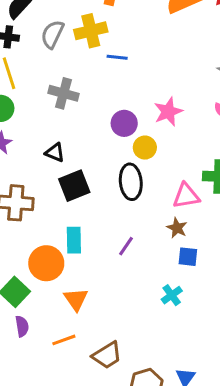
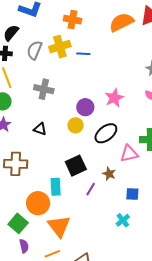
blue line: (117, 57) -> (83, 54), moved
yellow circle: (145, 148) -> (76, 125), moved
black ellipse: (131, 182) -> (106, 133), moved, turned 60
black square: (74, 186) -> (76, 166), moved
brown star: (177, 228) -> (109, 174), moved
orange triangle: (76, 299) -> (59, 226), size x1.4

